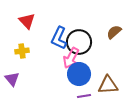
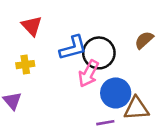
blue L-shape: (59, 38) -> (73, 48), turned -130
blue circle: (79, 74) -> (116, 93), moved

